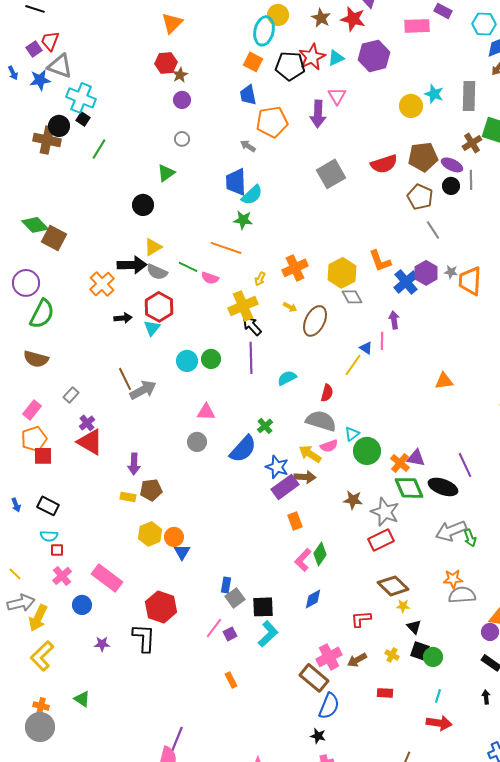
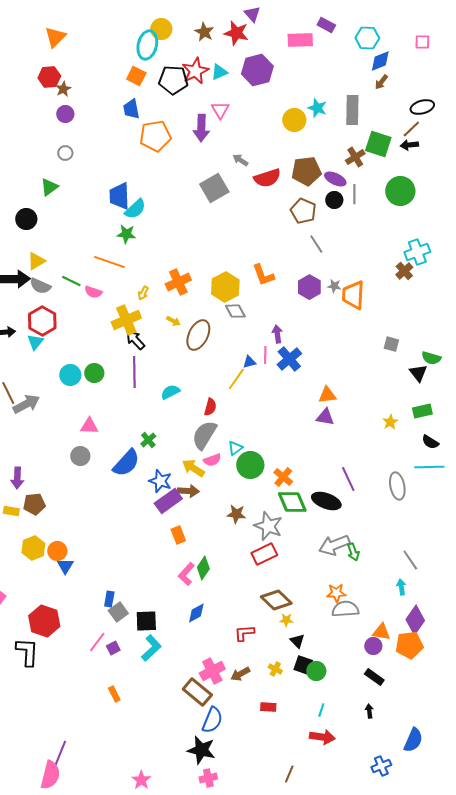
gray arrow: (248, 146) -> (240, 160), moved
blue cross: (406, 282) -> (289, 359), moved
blue triangle: (366, 348) -> (249, 362), turned -48
gray semicircle: (321, 421) -> (204, 435), turned -76
purple triangle: (416, 458) -> (325, 417), moved
black star: (318, 736) -> (201, 750), size x1.8

